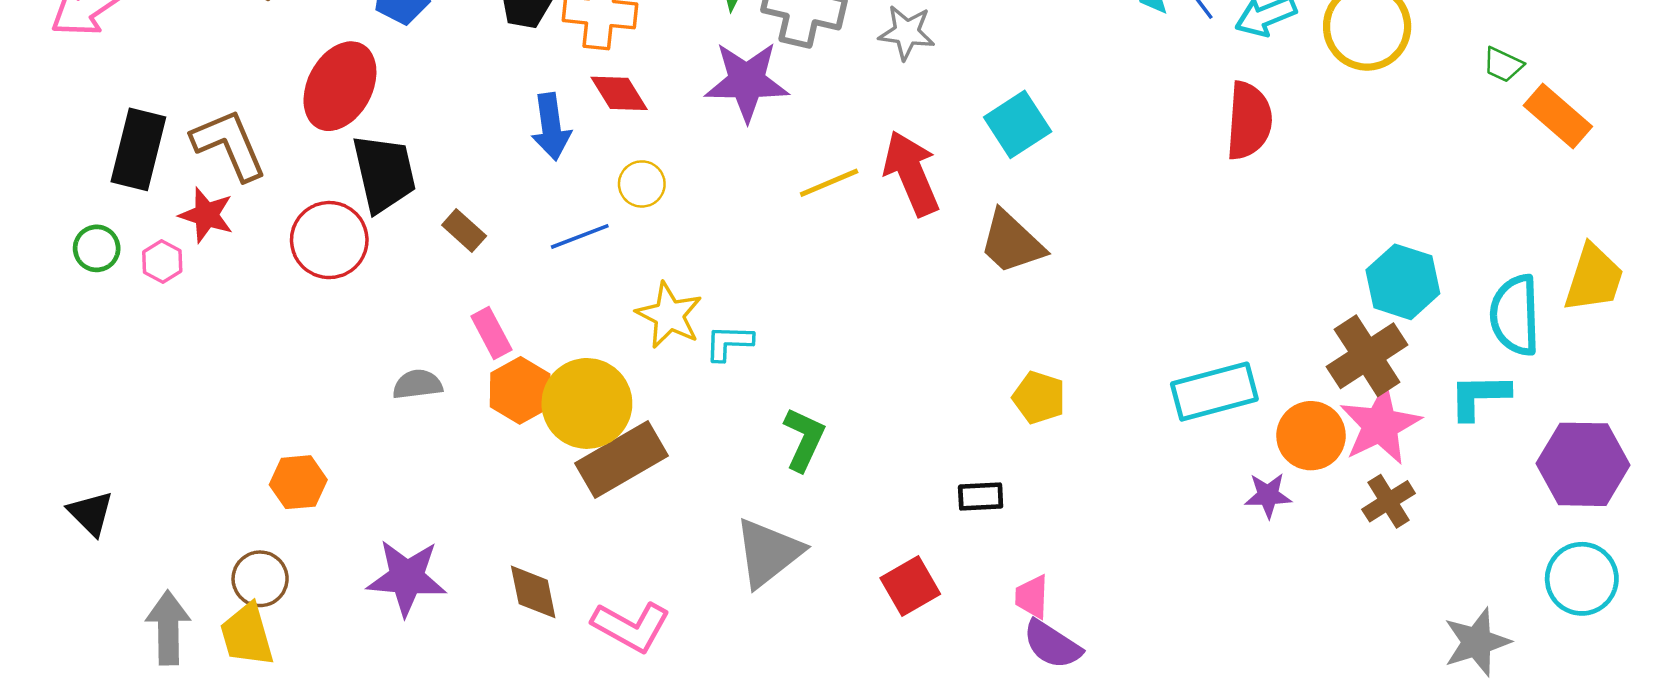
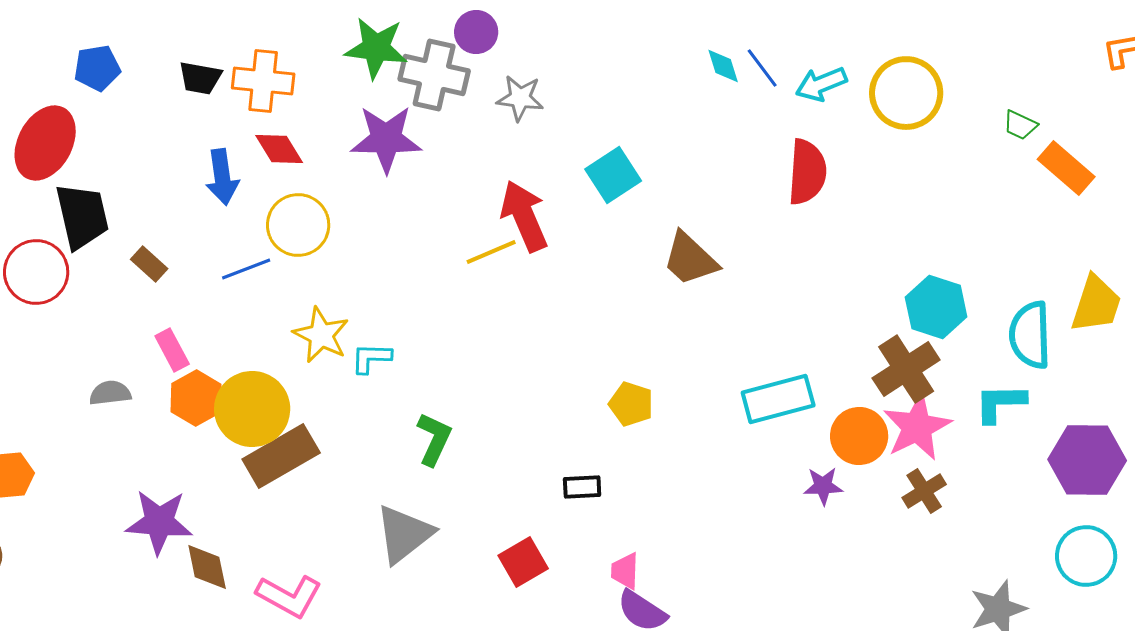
yellow line: (829, 183) -> (491, 252), moved
yellow circle: (642, 184) -> (298, 225), size x1.6
brown trapezoid: (1012, 242) -> (690, 259), moved
purple star: (407, 578) -> (159, 522), moved

